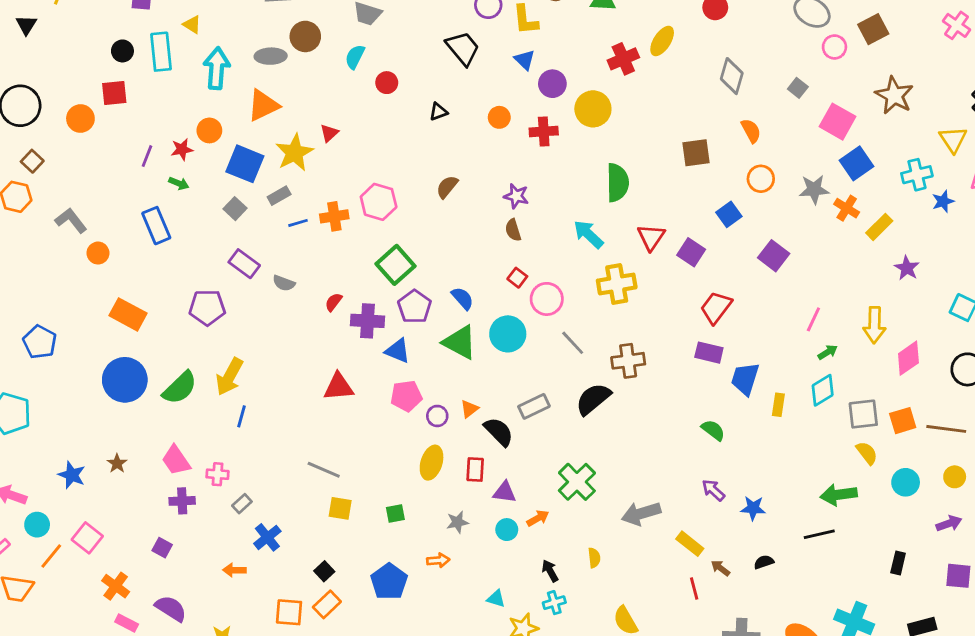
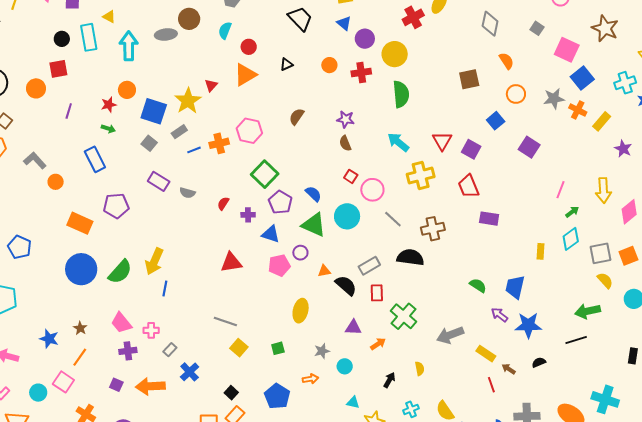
orange triangle: (263, 105) -> (245, 75), moved
purple line: (147, 156) -> (69, 111), moved
green semicircle: (618, 183) -> (401, 94), moved
purple pentagon: (207, 307) -> (116, 206), moved
red trapezoid: (716, 308) -> (469, 186), moved, turned -55
purple cross: (367, 321) -> (248, 215), size x0.6
blue trapezoid: (745, 379) -> (515, 287), moved
black semicircle: (593, 399) -> (410, 257), turned 52
orange triangle: (469, 409) -> (324, 271), turned 32
purple circle: (437, 416) -> (300, 253), moved
green semicircle: (713, 430) -> (478, 285), moved
red rectangle: (475, 470) -> (377, 293), moved
yellow square: (340, 508) -> (239, 348), turned 36
blue star: (753, 508) -> (528, 325), size x1.5
cyan circle: (37, 525) -> (38, 393), moved
cyan circle: (507, 530) -> (345, 366), moved
orange line: (51, 556) -> (80, 357), moved
orange arrow: (234, 570) -> (150, 386), moved, size x1.8
black arrow: (550, 571) -> (389, 380), turned 63
cyan cross: (554, 603) -> (411, 409), moved

